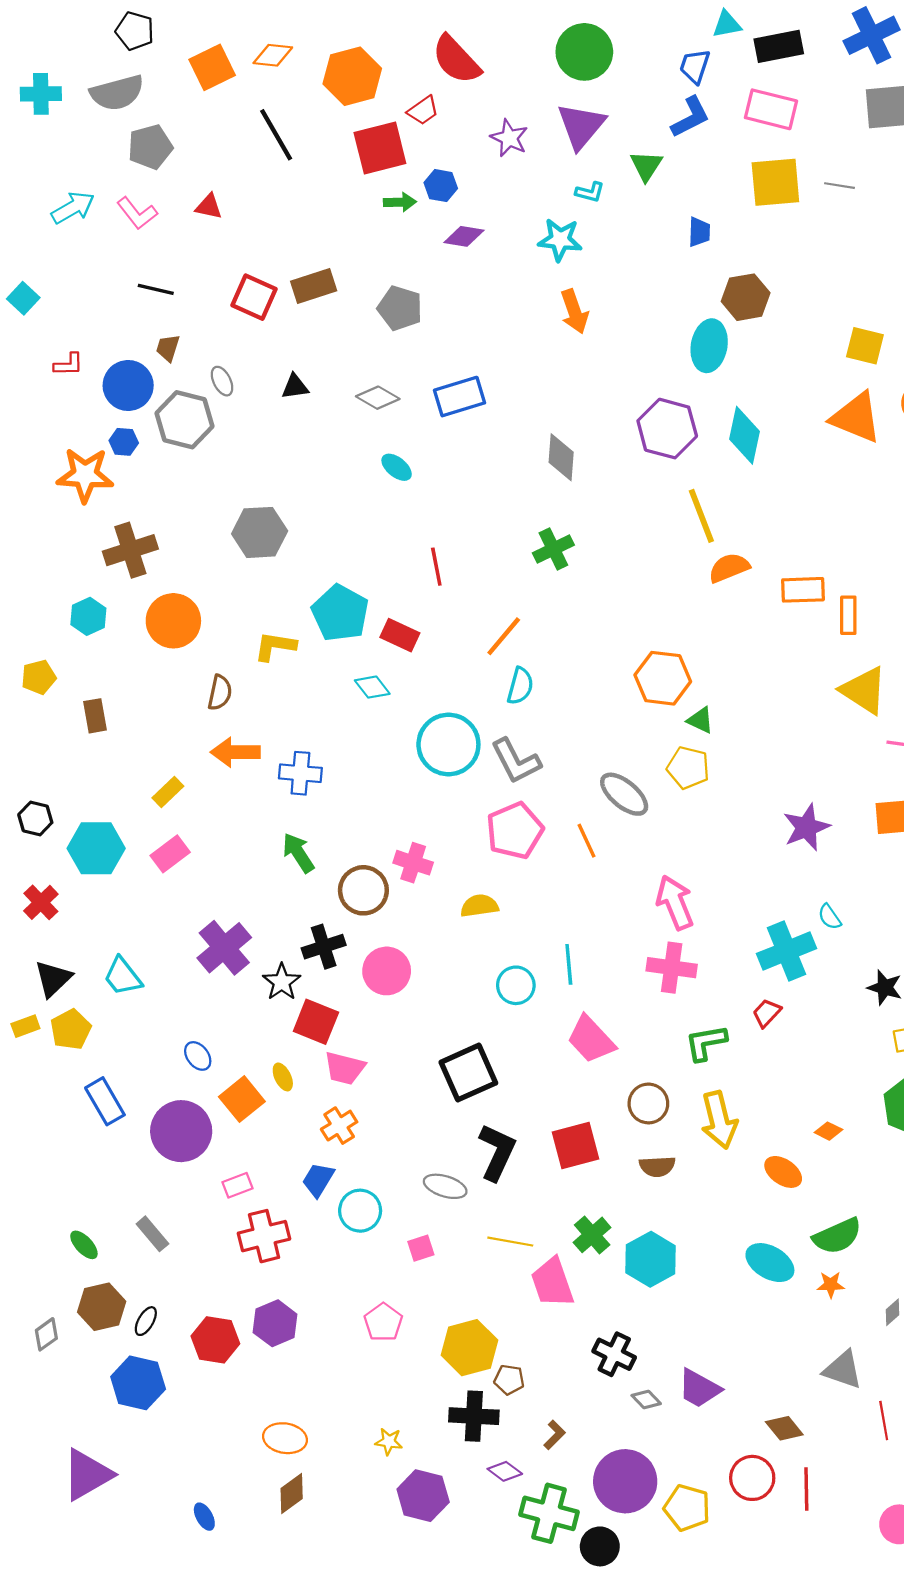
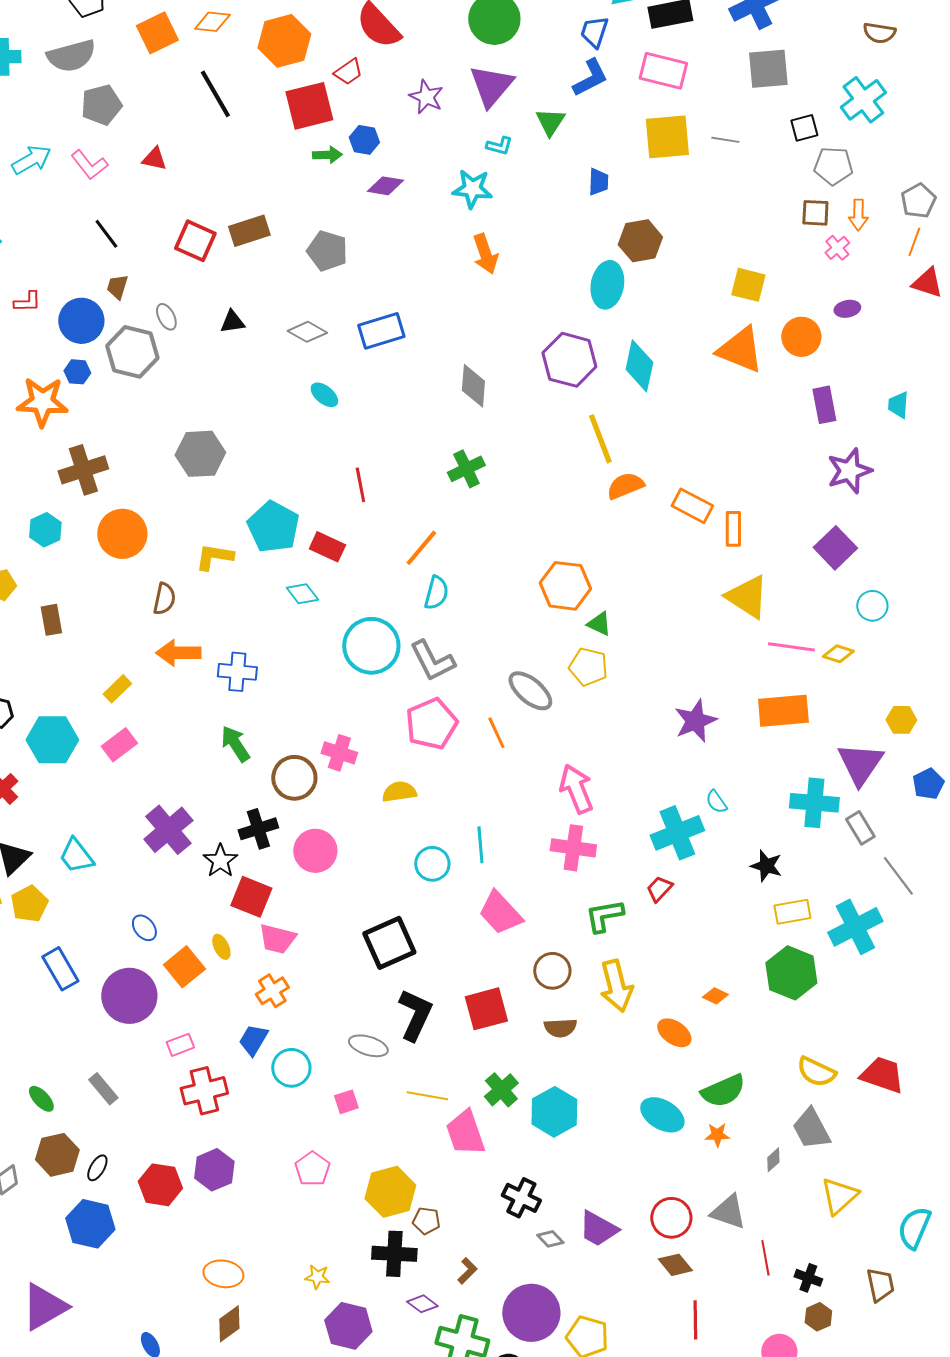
black line: (156, 289) -> (106, 234), turned 40
orange rectangle: (803, 590) -> (692, 506), turned 30
red circle: (752, 1478) -> (671, 1218), moved

